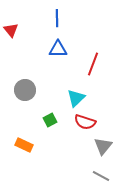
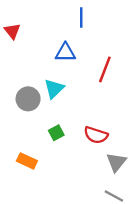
blue line: (57, 18) -> (81, 17), moved
cyan triangle: (76, 98) -> (54, 89), moved

